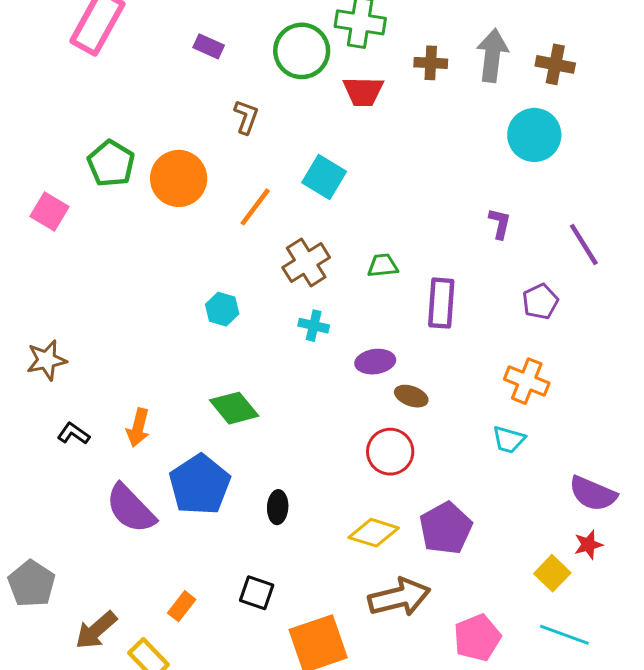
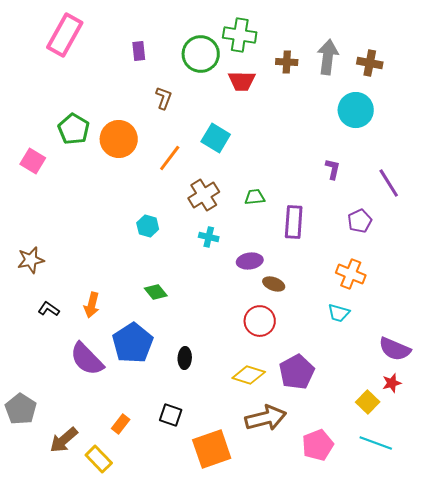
purple rectangle: (209, 46) -> (139, 51), turned 60
green diamond: (234, 408) -> (156, 292), size x0.7

